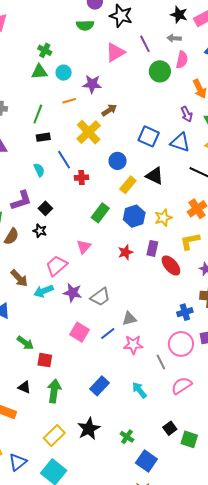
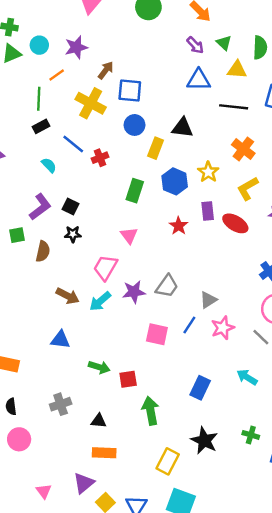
green line: (38, 114) -> (39, 99), moved
blue square: (149, 136) -> (130, 90), moved
black triangle: (24, 387) -> (99, 421), moved

